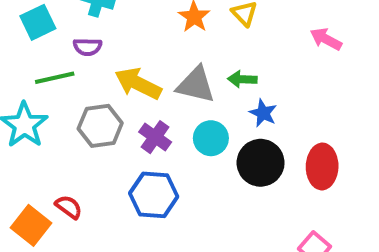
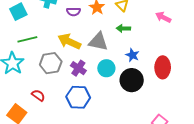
purple semicircle: (88, 47) -> (73, 12), moved
green arrow: (242, 79) -> (123, 28), moved
red ellipse: (322, 166) -> (163, 67), moved
red semicircle: (69, 207) -> (38, 95), moved

